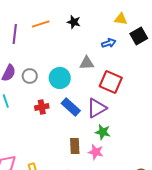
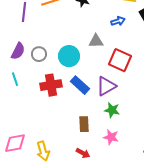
red cross: (42, 107) -> (51, 85), size x1.5
pink star: (96, 152) -> (111, 137), moved

